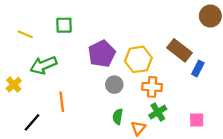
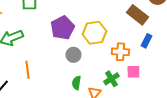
brown rectangle: (180, 50) -> (137, 15), moved
orange cross: (152, 87) -> (120, 52), moved
pink square: (197, 120) -> (133, 72), moved

